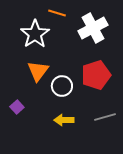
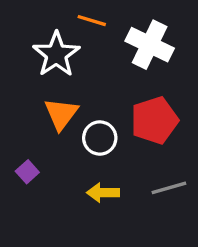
white cross: (93, 28) -> (150, 45), turned -36

